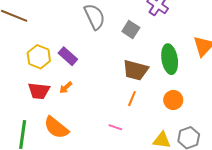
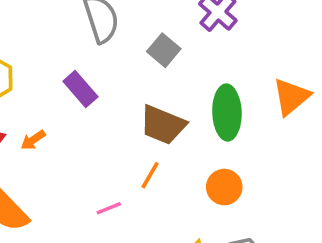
purple rectangle: (68, 56) -> (80, 89), moved
pink line: (115, 127) -> (109, 208), moved, turned -48

